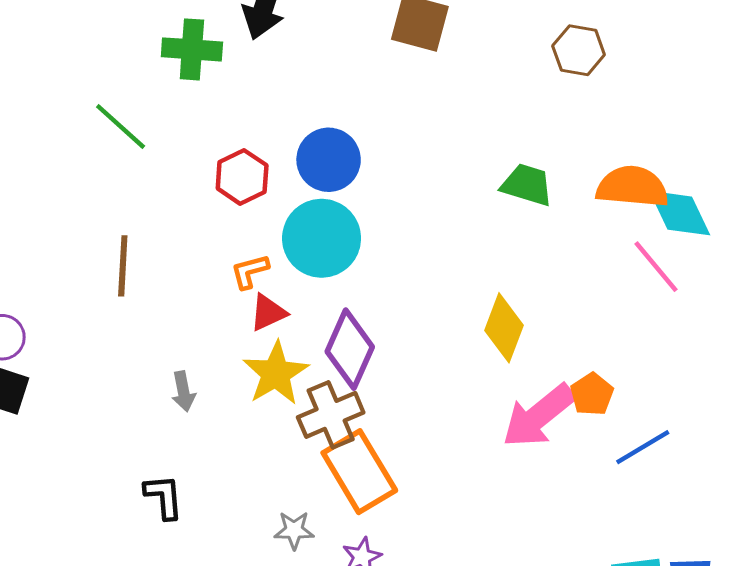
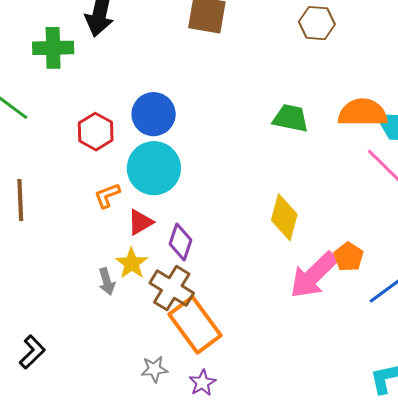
red triangle: (268, 313) -> (140, 222), moved
purple diamond: (350, 349) -> (180, 242), size x0.7
yellow star: (276, 373) -> (132, 263), size x0.7
gray arrow: (183, 391) -> (107, 281), moved
brown cross: (331, 415) -> (172, 288), turned -30
black L-shape: (164, 497) -> (32, 352), moved, turned 56

